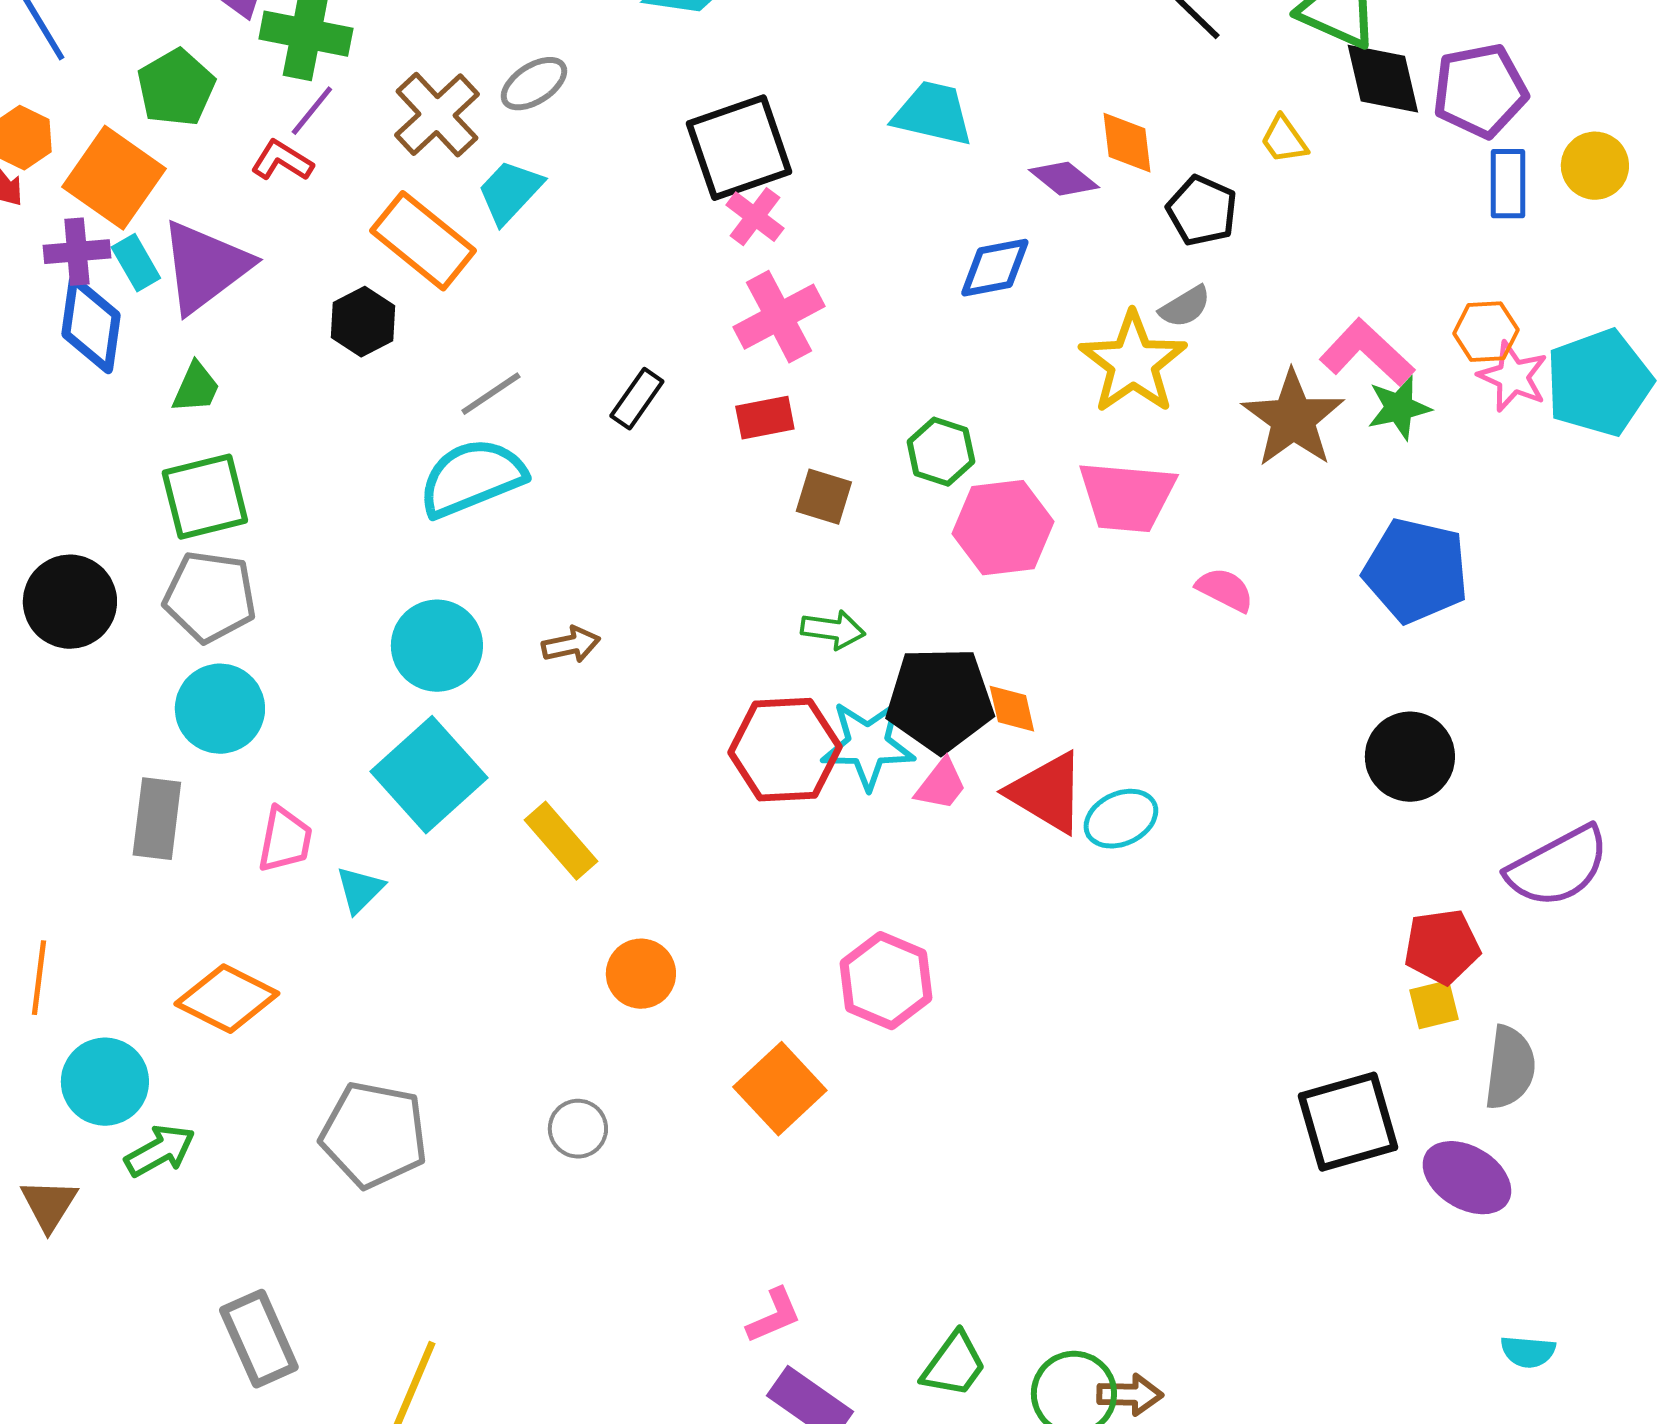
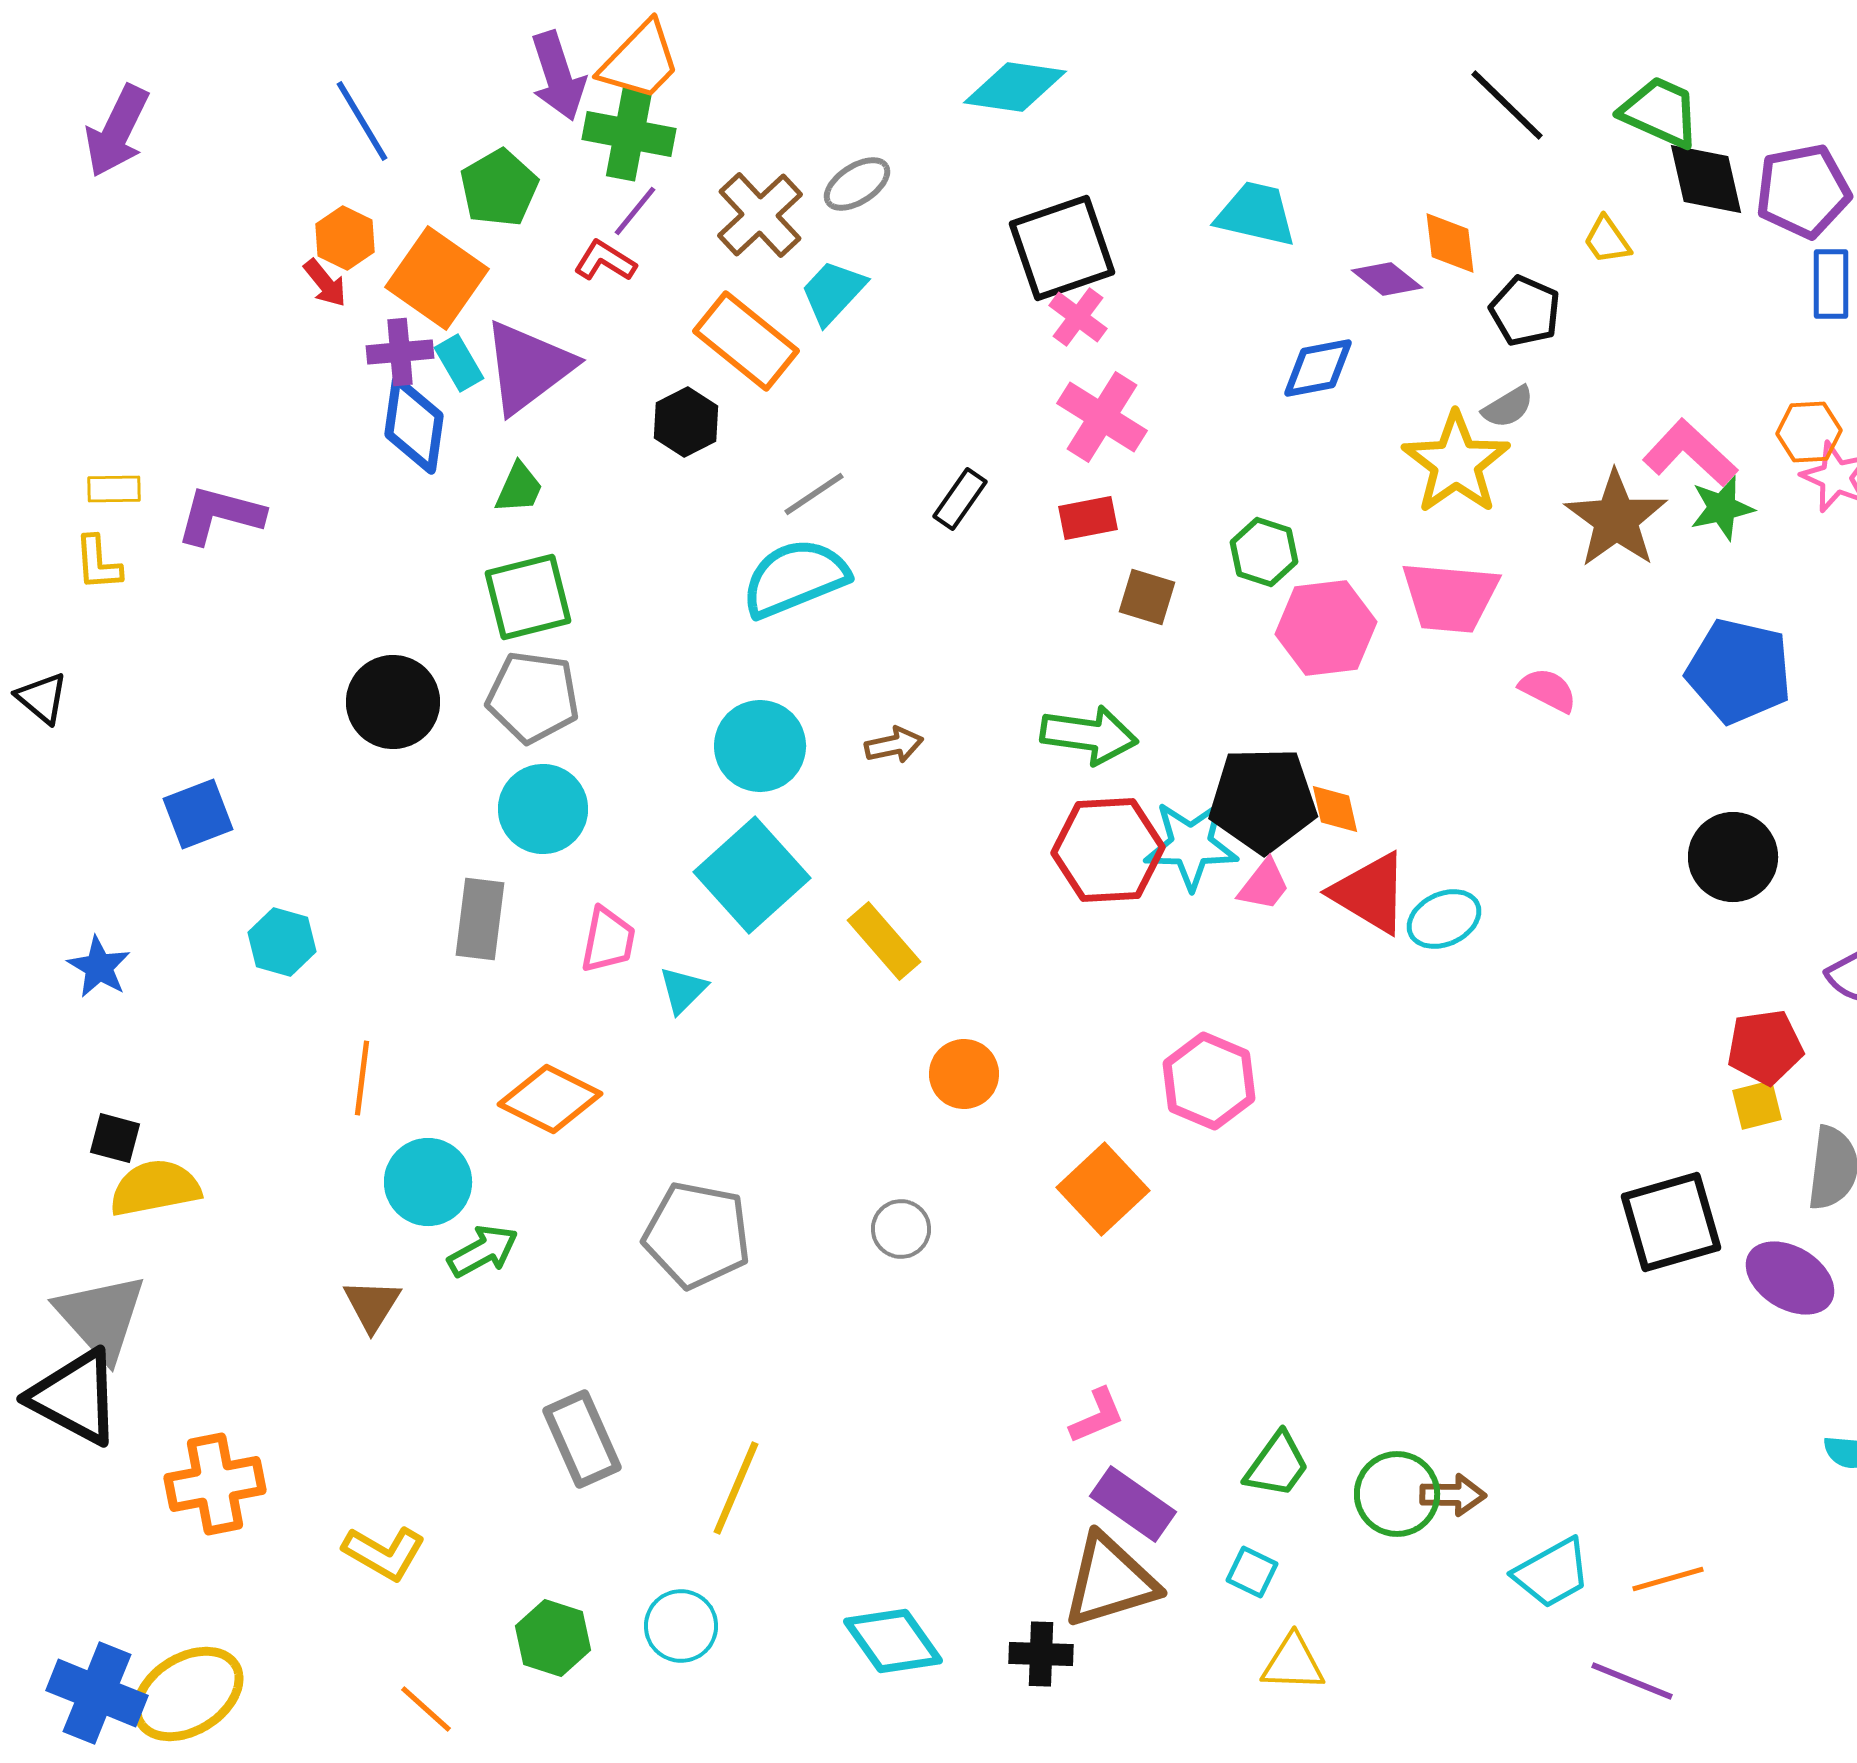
pink cross: (779, 317) -> (1102, 417), turned -30
green arrow: (833, 630) -> (1089, 735), moved, size x1.5

